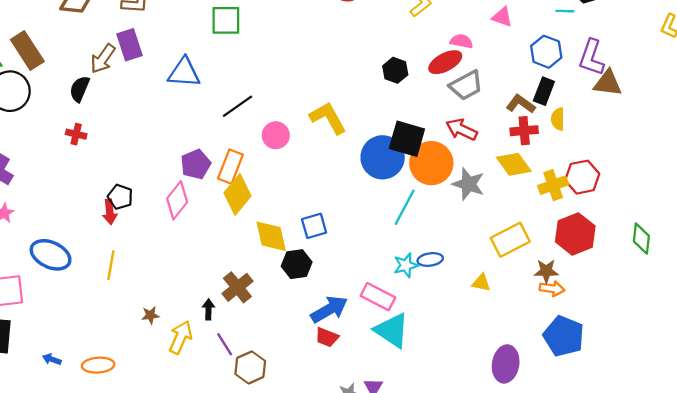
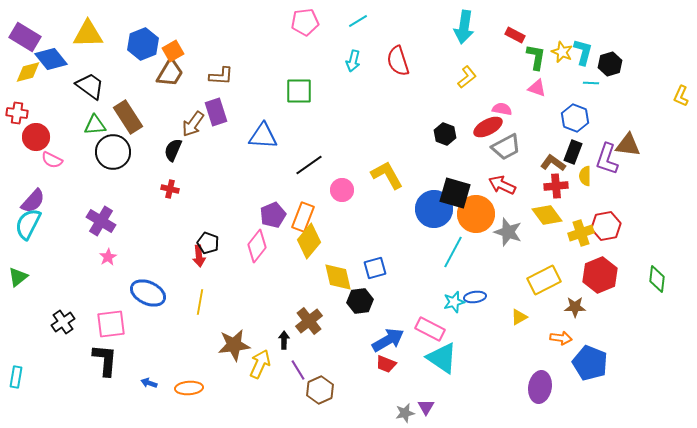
purple L-shape: (591, 58) -> (607, 159), moved
yellow triangle: (481, 283) -> (519, 317), turned -42
orange arrow: (552, 289) -> (561, 338), moved
brown star: (150, 315) -> (234, 345), size x2.0

